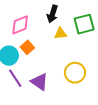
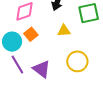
yellow triangle: (61, 33) -> (64, 31), moved

